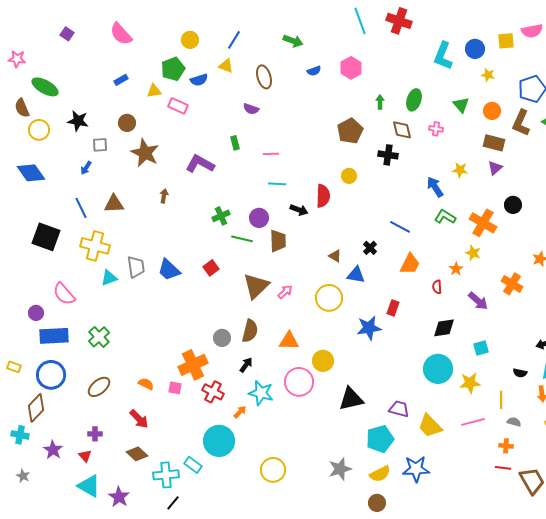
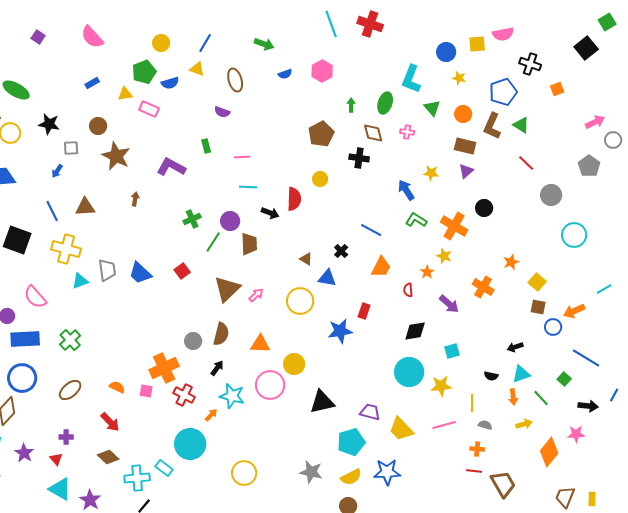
cyan L-shape: (443, 56) -> (411, 79), moved
green line: (242, 239) -> (213, 242), turned -70
gray star: (340, 469) -> (311, 472), turned 30

